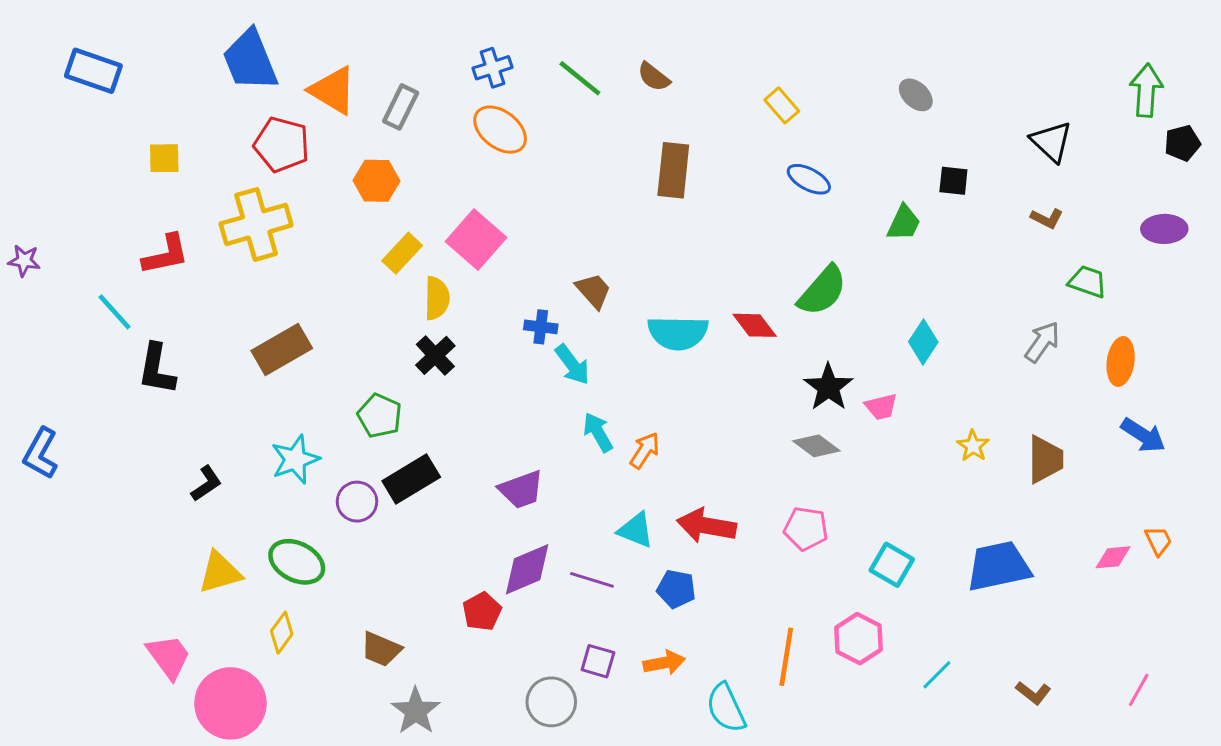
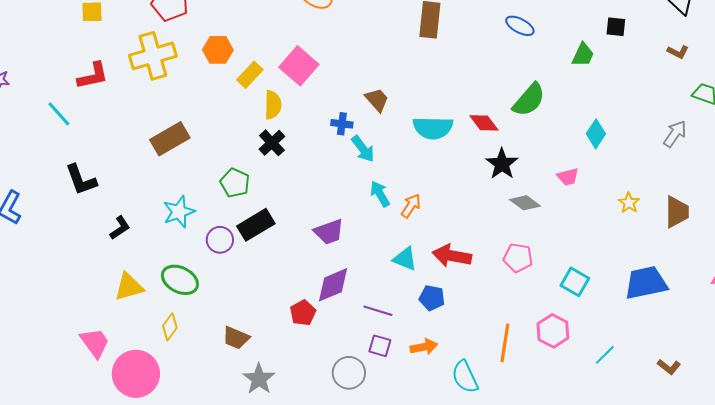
orange hexagon: (377, 181) -> (218, 50), moved
black L-shape: (157, 369) -> (81, 180), moved, turned -30
black star: (828, 387) -> (502, 164), moved
purple line: (592, 580) -> (378, 311), moved

